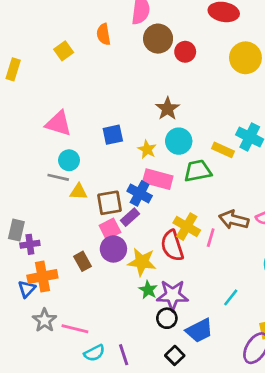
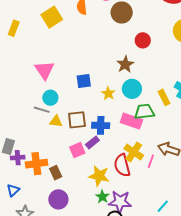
yellow square: (64, 51) -> (52, 17), size x1.5
red circle: (185, 52) -> (143, 40), moved
pink triangle: (58, 123) -> (44, 70), turned 35
yellow rectangle: (223, 150) -> (164, 97), turned 35
pink rectangle: (158, 179) -> (131, 121), moved
blue cross: (140, 193) -> (101, 125), turned -30
brown square: (110, 203) -> (77, 120), moved
purple circle: (113, 249) -> (58, 199), moved
orange cross: (42, 277) -> (36, 164), moved

